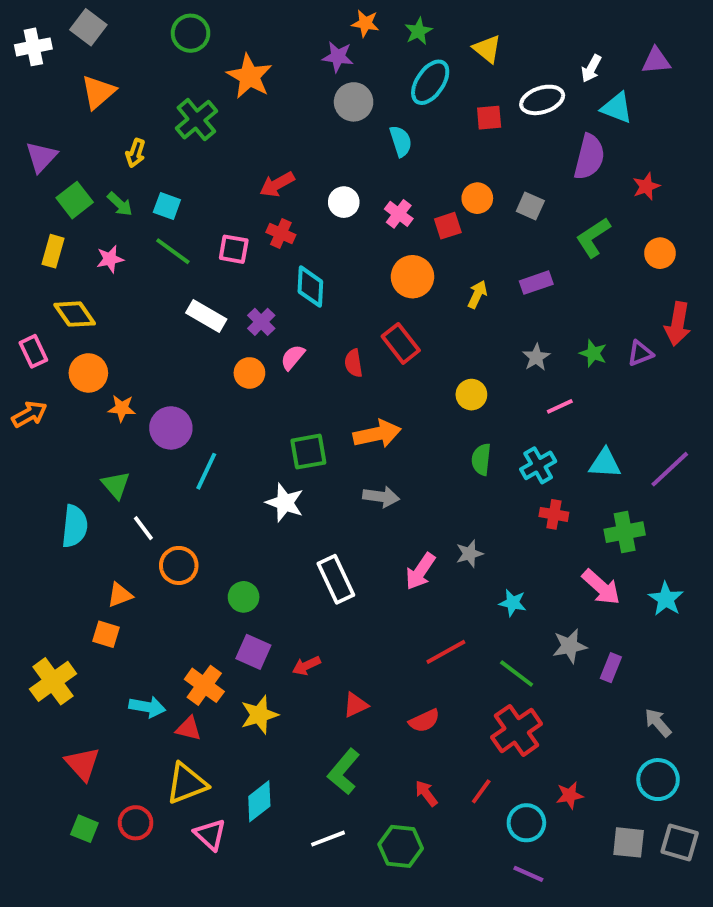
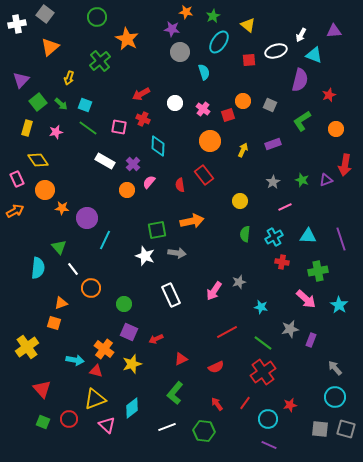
purple line: (670, 469) -> (341, 239), turned -65
gray arrow: (381, 497) -> (177, 253), moved

